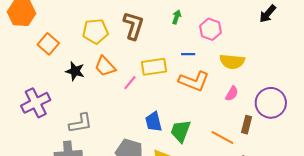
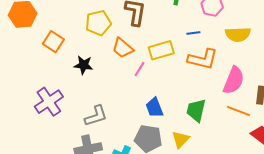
orange trapezoid: (105, 66) -> (123, 48), moved
pink semicircle: (232, 93) -> (234, 80), moved, size x1.8
blue trapezoid: (154, 122) -> (154, 107), moved

